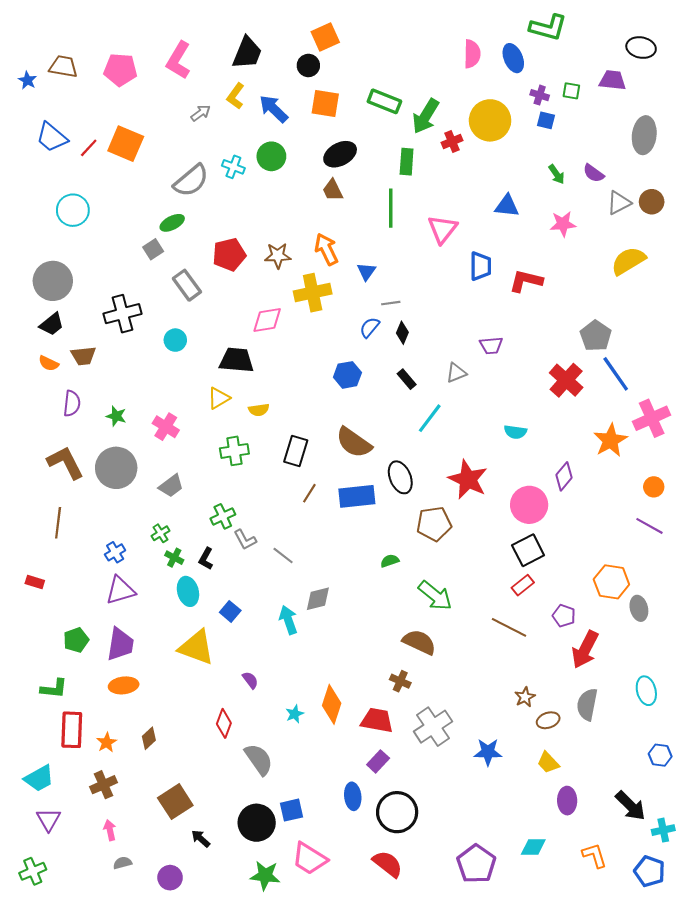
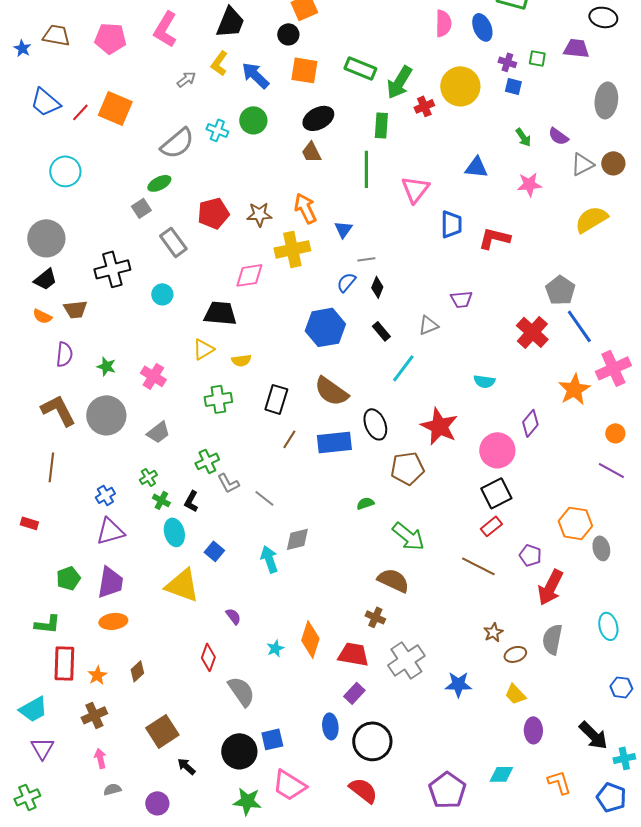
blue hexagon: (347, 375) -> (325, 327), size x1.5

